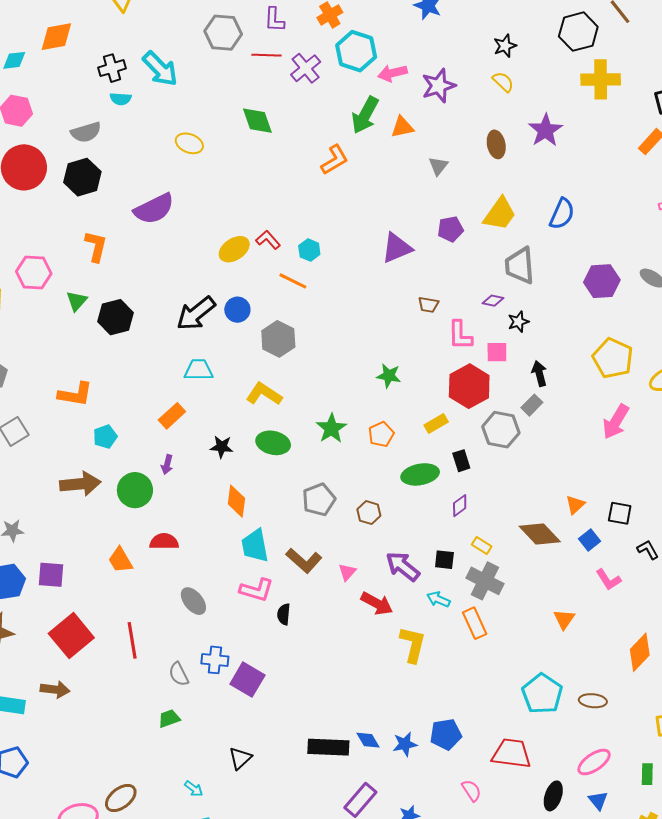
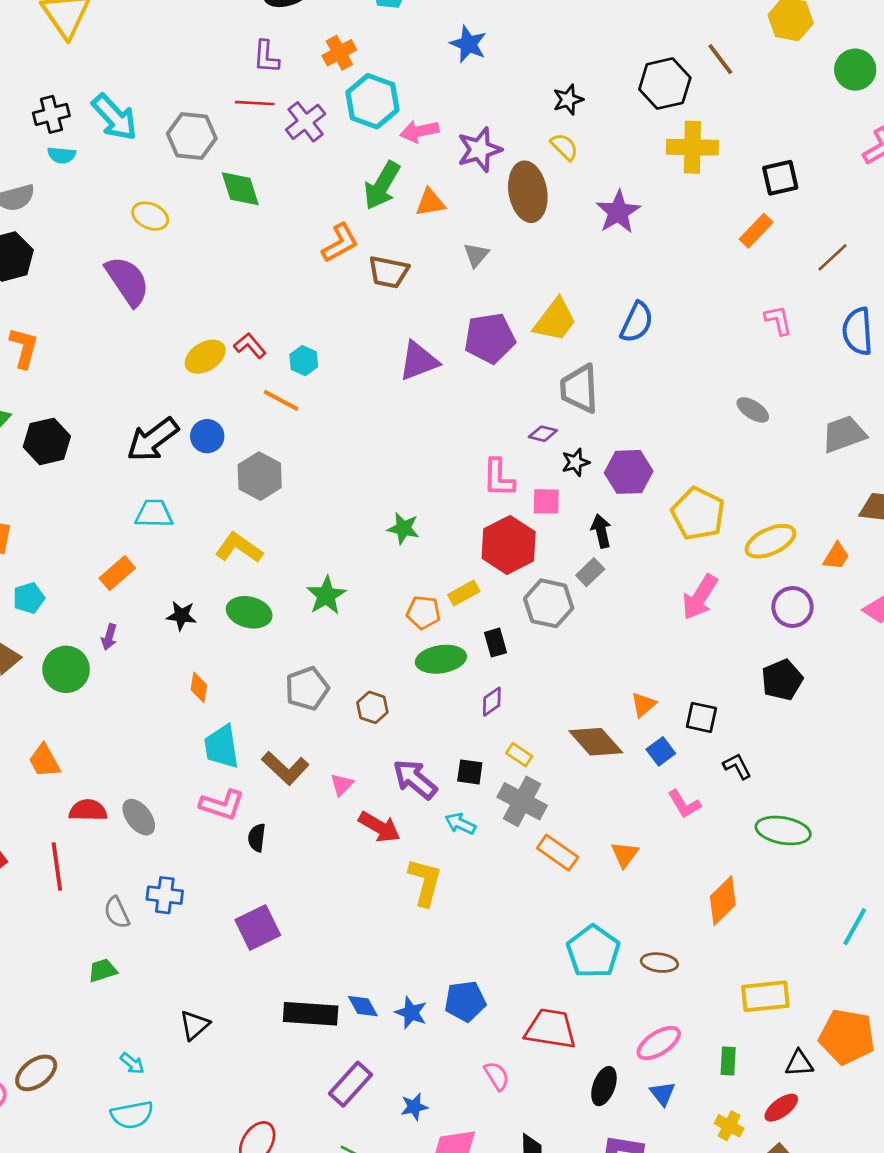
gray hexagon: (223, 33) -> (192, 136), moved
brown ellipse: (496, 144) -> (528, 192), moved, size x1.6
purple semicircle: (154, 209) -> (127, 281), moved, turned -99
purple pentagon: (450, 229) -> (490, 338), size x1.5
purple hexagon: (602, 281) -> (629, 472), moved
brown trapezoid: (428, 305) -> (389, 272), moved, size x1.5
orange pentagon: (381, 434) -> (423, 612), moved, turned 30
orange diamond: (236, 501) -> (199, 687), size x0.7
red semicircle: (164, 542) -> (88, 810), moved
orange rectangle: (475, 623) -> (558, 853), moved, turned -32
purple square: (247, 680) -> (258, 928), moved, turned 32
blue star: (405, 744) -> (411, 1013), turned 30

